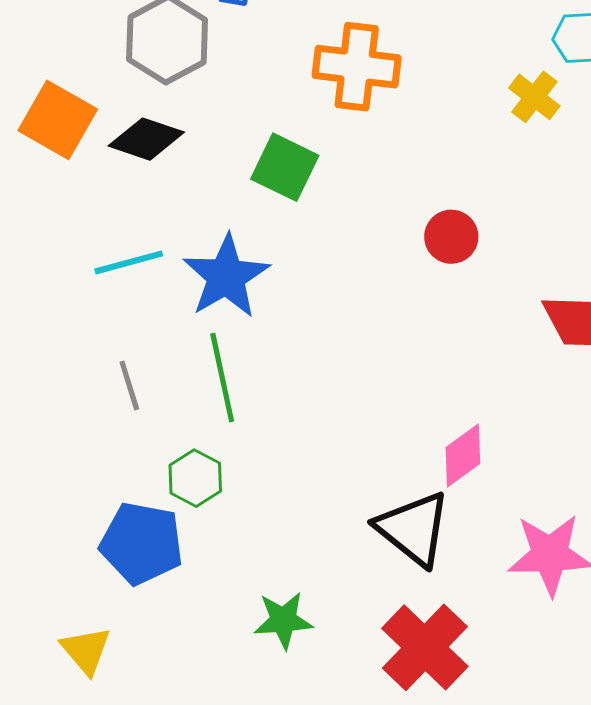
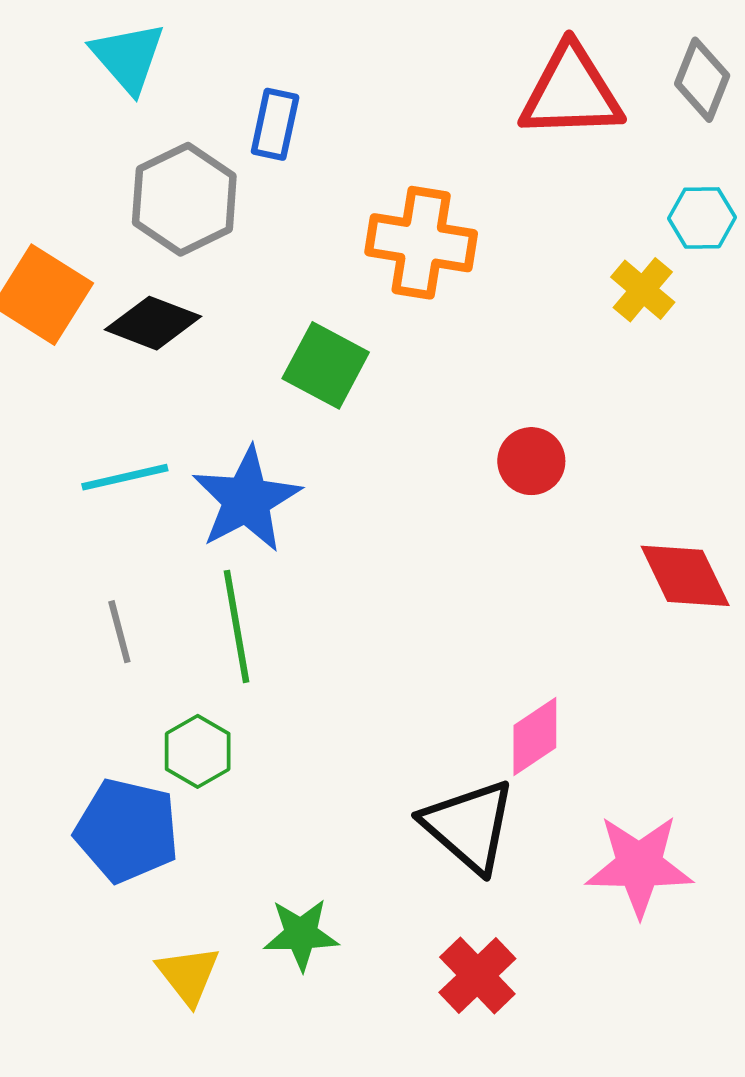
red cross: (425, 647) -> (477, 976), size x0.7
yellow triangle: (86, 650) -> (188, 975), moved

